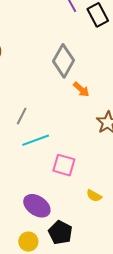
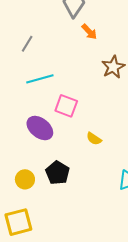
gray line: (22, 116) -> (27, 44), moved
purple ellipse: (37, 206) -> (40, 128), moved

